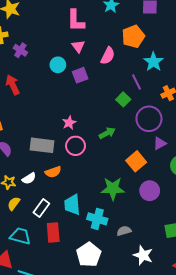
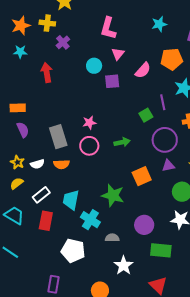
pink L-shape: (76, 21) -> (108, 28), moved
gray rectangle: (42, 145) -> (58, 137), turned 50
purple circle: (150, 191) -> (144, 225), moved
white pentagon: (89, 255) -> (73, 251), turned 30

